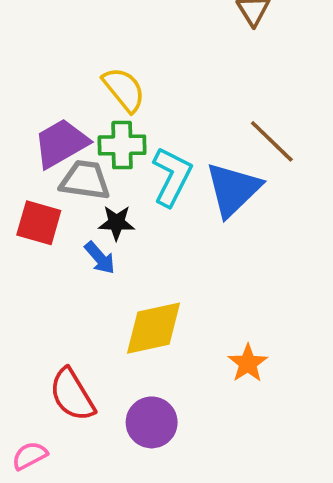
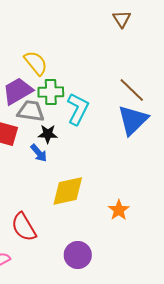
yellow semicircle: (124, 90) -> (36, 63), moved
blue triangle: (233, 189) -> (133, 120), moved
purple circle: (152, 422) -> (78, 255), moved

